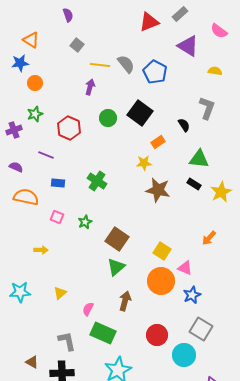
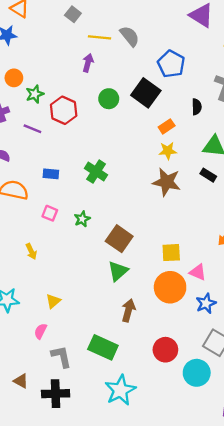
blue pentagon: (155, 72) -> (171, 64), moved
orange circle: (35, 83) -> (14, 78), moved
green star: (35, 114) -> (35, 94), moved
black semicircle: (184, 125) -> (197, 107), turned 32
purple line: (46, 155) -> (32, 129), moved
yellow star: (144, 163) -> (168, 151), moved
yellow arrow: (41, 250) -> (31, 251), turned 64
yellow square: (162, 251) -> (171, 253), turned -36
pink semicircle: (88, 309) -> (41, 331), moved

